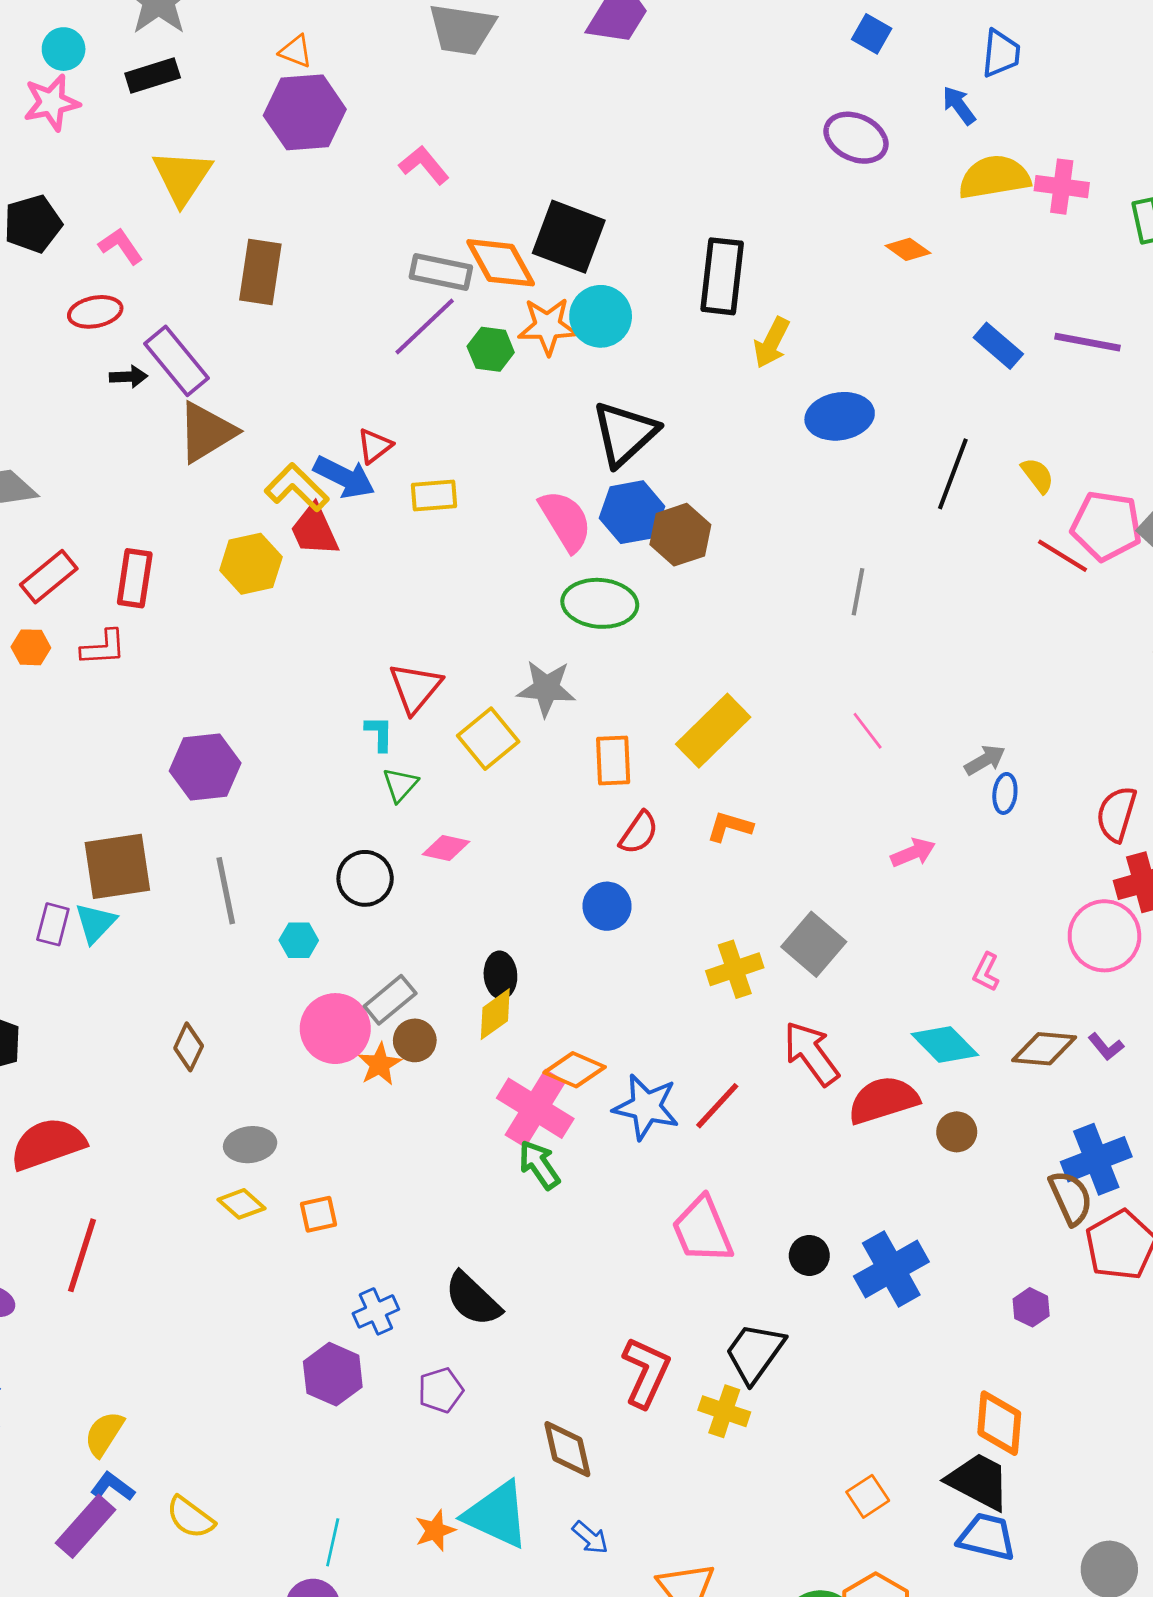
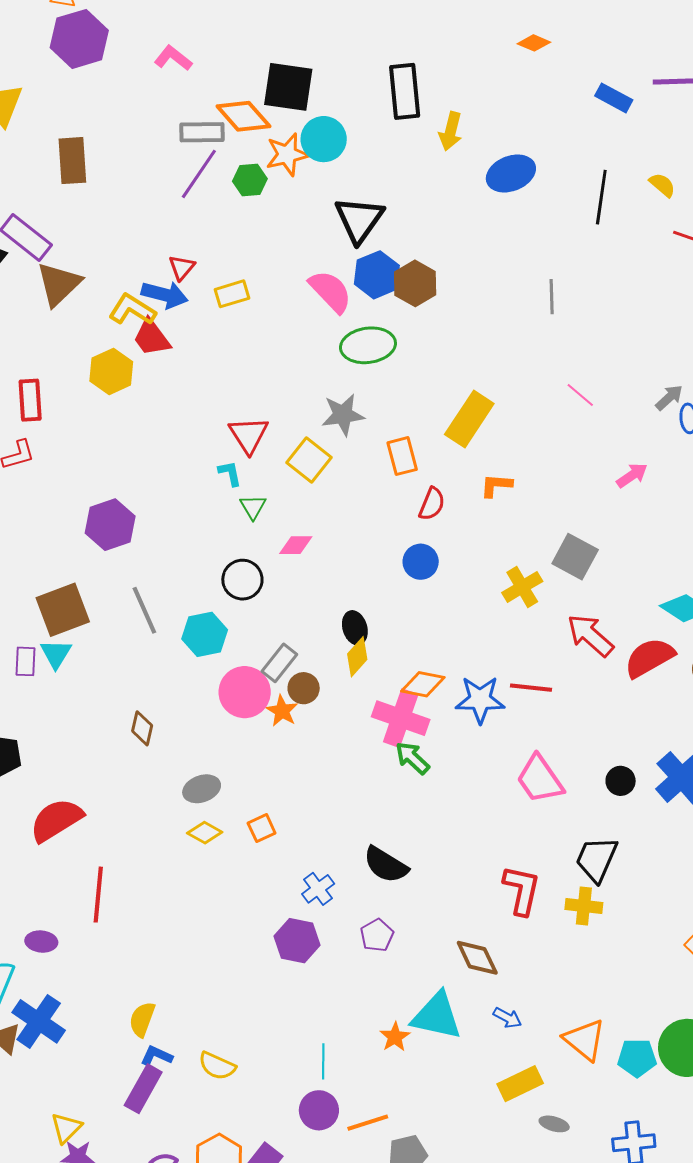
cyan hexagon: (299, 940) -> (205, 634), size x1.6
red line: (717, 1106) -> (531, 688), turned 66

